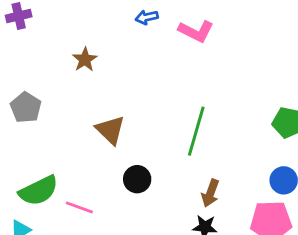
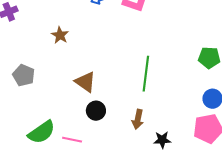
black circle: (137, 179) -> (96, 111), moved
brown arrow: (210, 193) -> (138, 119), moved

